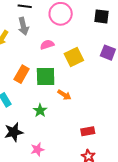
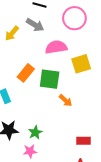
gray arrow: (23, 26) -> (35, 25), turned -54
pink semicircle: (47, 45) -> (56, 47), size x1.5
green star: (40, 110) -> (35, 132), moved

